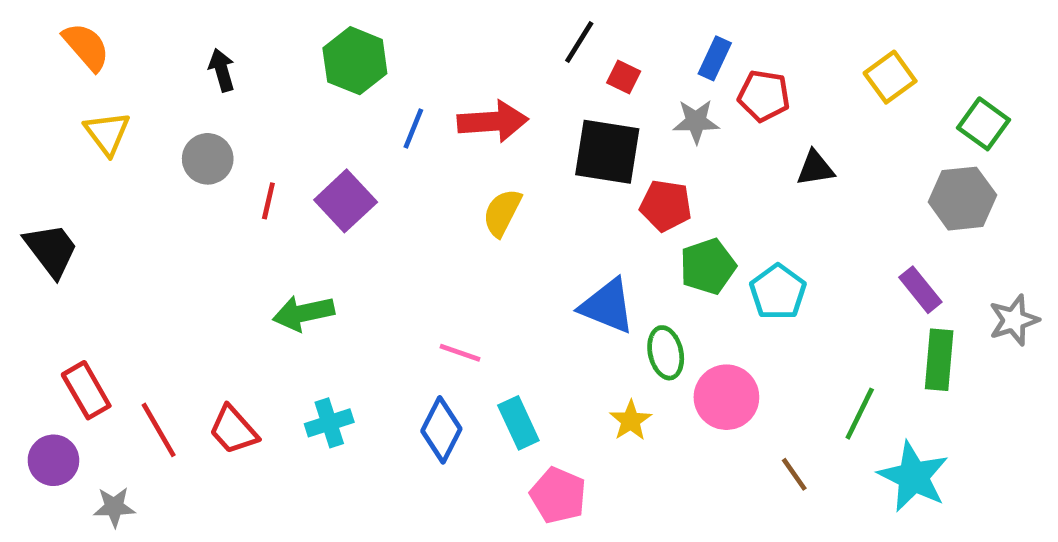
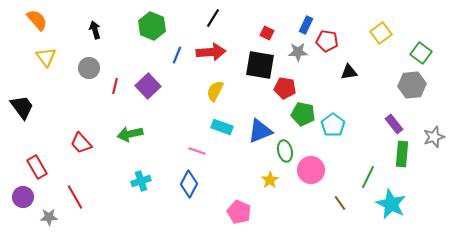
black line: (579, 42) -> (213, 18), moved
green pentagon: (708, 266) -> (303, 114), turned 30
blue triangle: (607, 306) -> (260, 131), turned -44
cyan rectangle: (518, 423) -> (222, 127), moved, turned -45
red line: (159, 430) -> (75, 197), moved
red trapezoid: (233, 430) -> (81, 143), moved

